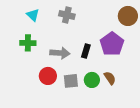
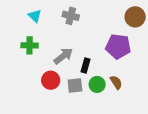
purple pentagon: (112, 44) -> (118, 46), turned -30
black rectangle: (86, 51) -> (85, 65), moved
gray arrow: (60, 53) -> (63, 56), turned -42

